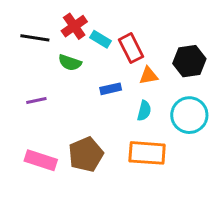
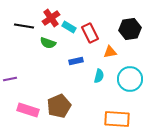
black hexagon: (189, 61) -> (130, 29), moved
orange triangle: (149, 76) -> (110, 52), moved
purple line: (36, 100) -> (10, 79), moved
orange rectangle: (147, 153) -> (117, 119), moved

